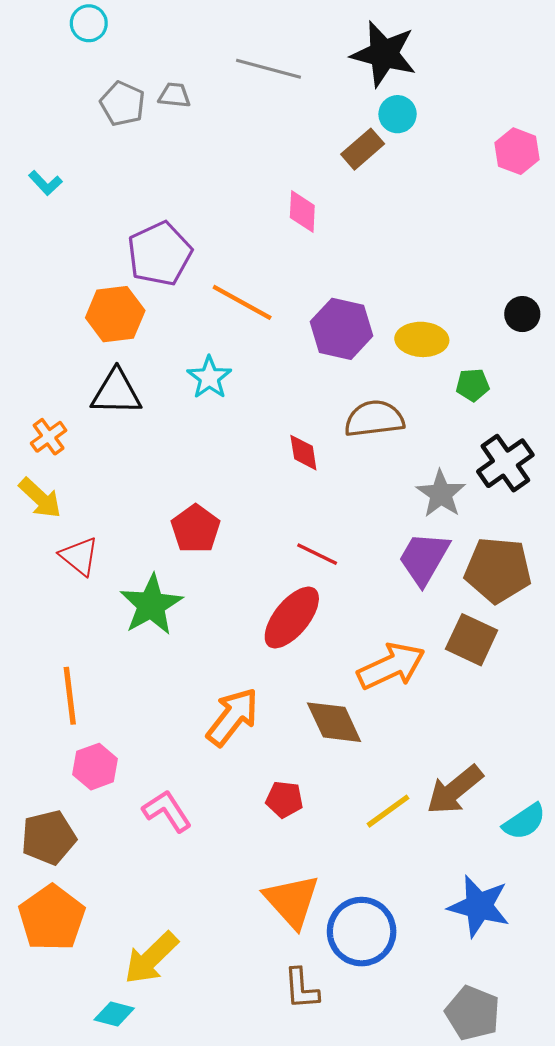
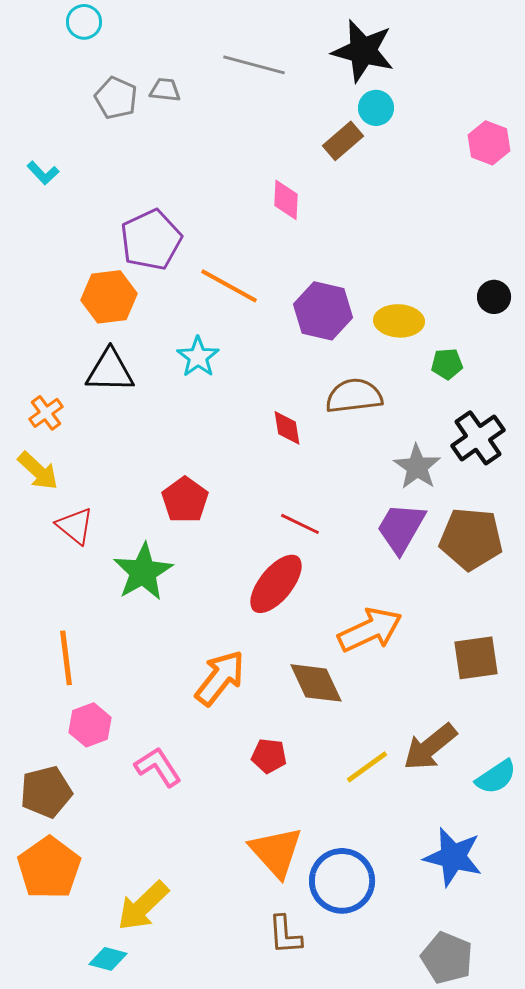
brown square: (472, 640) -> (476, 658), moved, turned -33

